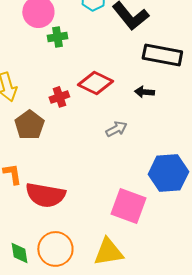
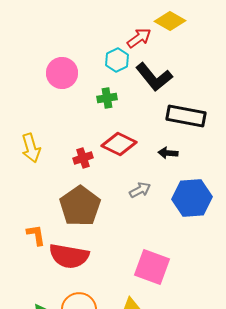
green cross: (57, 37) -> (107, 98), moved
brown pentagon: (29, 125) -> (80, 206), moved, size x1.4
blue hexagon: (168, 173) -> (192, 198), moved

